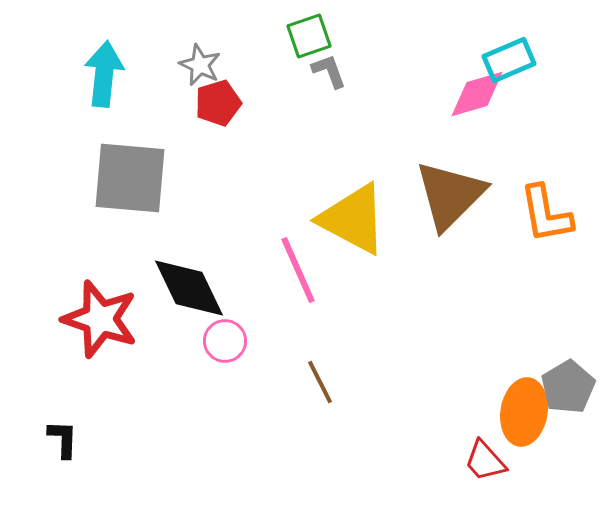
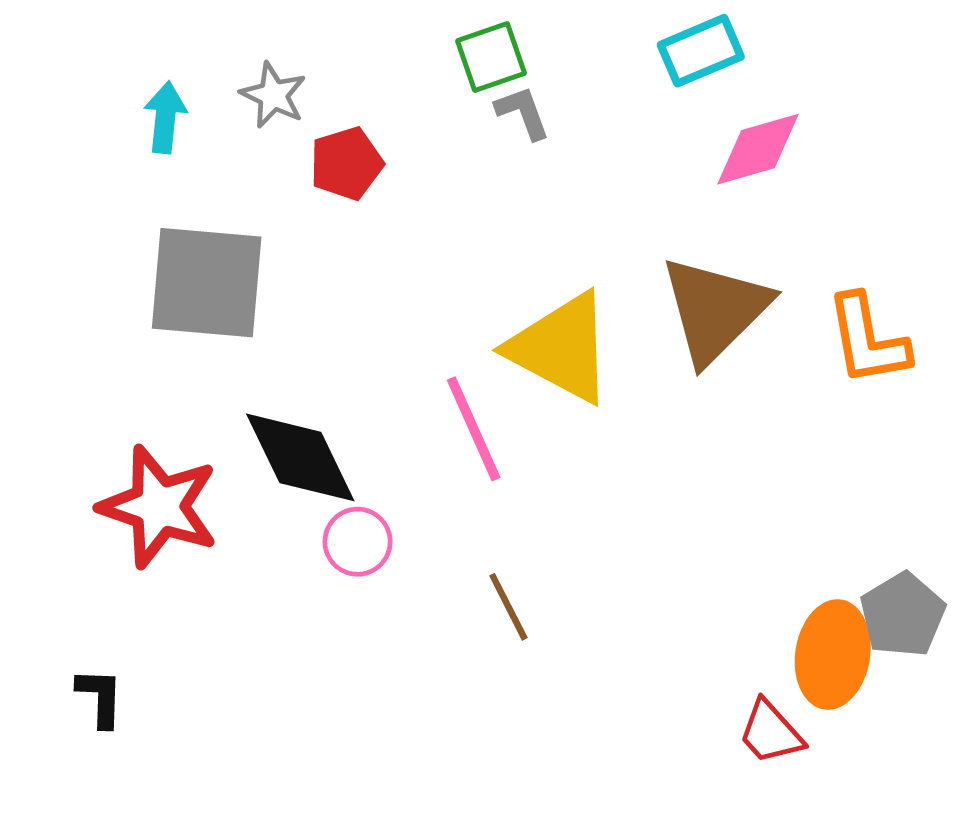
cyan rectangle: (509, 60) -> (701, 51), moved
gray star: (200, 65) -> (273, 95), moved
cyan arrow: (104, 74) -> (165, 117), size x0.7

